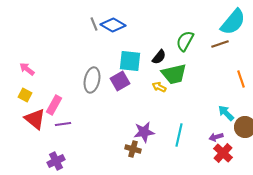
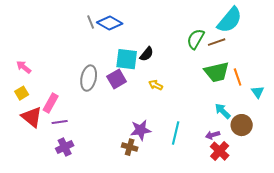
green semicircle: (185, 41) -> (196, 39), moved
black semicircle: (159, 57) -> (147, 54), moved
green trapezoid: (174, 74) -> (217, 72), moved
yellow square: (25, 95) -> (22, 93), turned 32
purple cross: (56, 161) -> (65, 147), moved

